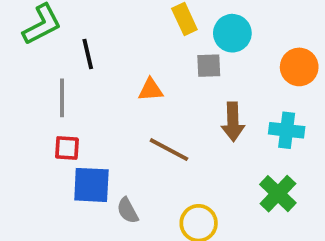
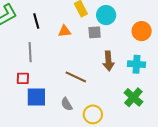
black line: (88, 54) -> (36, 21), moved
orange triangle: (151, 90) -> (65, 31), moved
gray line: (62, 98) -> (30, 52), moved
gray semicircle: (128, 211) -> (67, 104), moved

